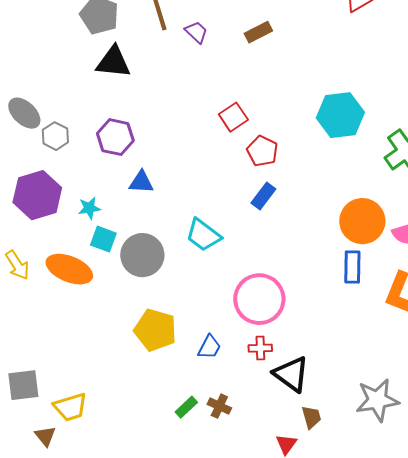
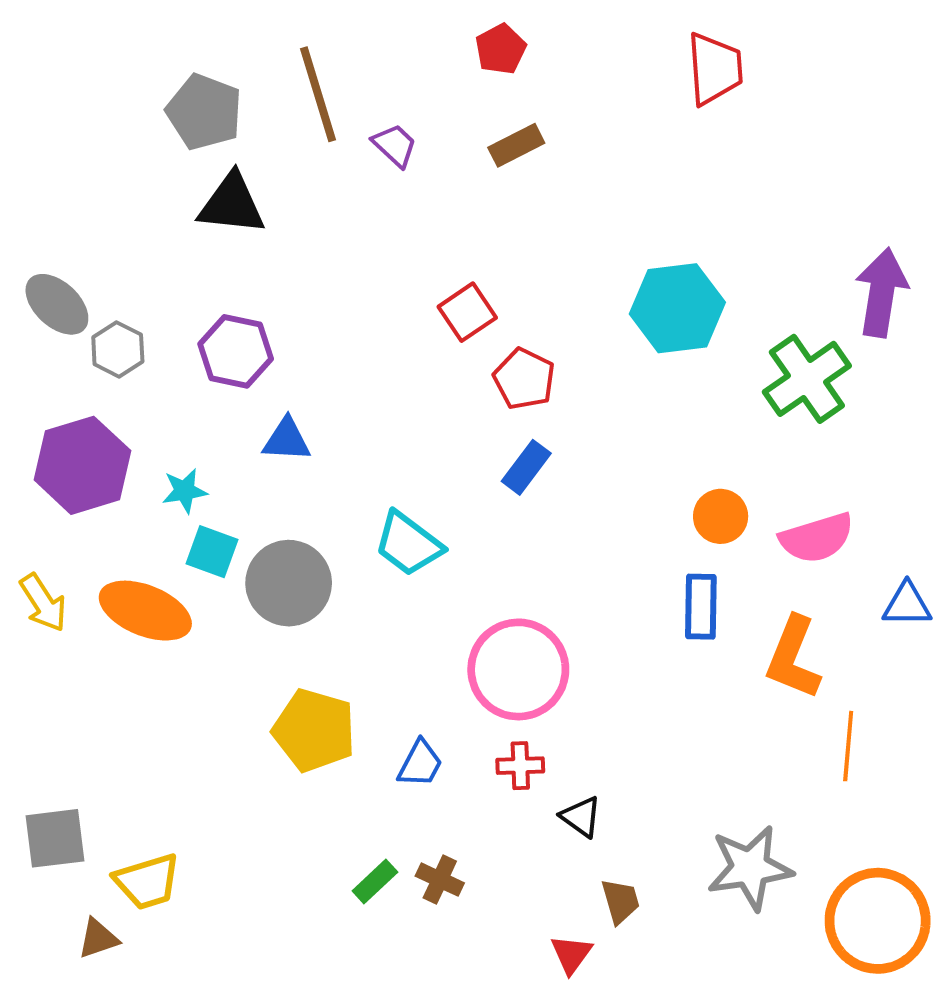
orange circle: (362, 221) -> (721, 516), size x0.6
black triangle: (291, 374) -> (581, 817), size x0.6
brown triangle: (45, 436) -> (98, 938), turned 50

